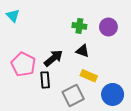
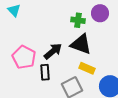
purple circle: (108, 27) -> (100, 13), moved
black triangle: (82, 51) -> (81, 44), size x1.6

